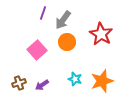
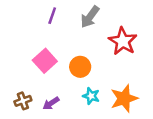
gray arrow: (63, 20) -> (90, 17), moved
orange circle: (67, 42) -> (80, 67), moved

